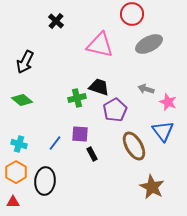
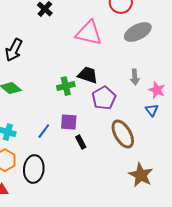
gray arrow: (146, 89) -> (135, 77), turned -112
blue triangle: (163, 131) -> (152, 110), moved, size x0.6

